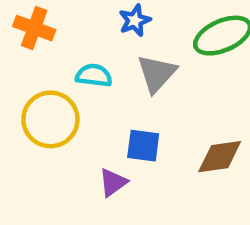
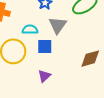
blue square: (143, 146) -> (45, 46), moved

